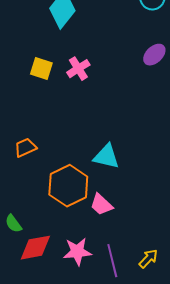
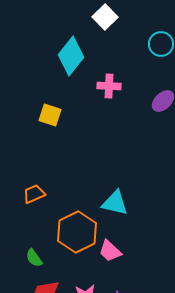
pink cross: (78, 69) -> (109, 86), moved, turned 35
green semicircle: (13, 224) -> (34, 258), moved

